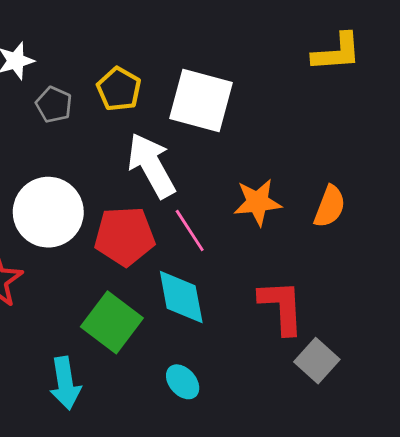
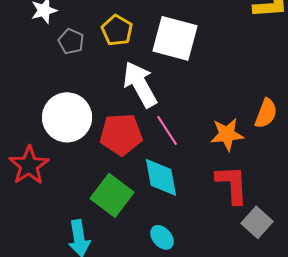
orange star: (258, 202) -> (227, 134), moved

